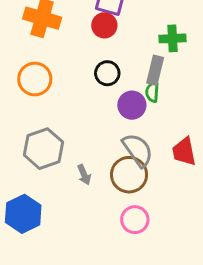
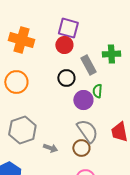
gray rectangle: (155, 70) -> (88, 65), moved, turned -42
gray arrow: (84, 175) -> (50, 148), turned -48
brown circle: (129, 175) -> (81, 148), size x0.7

